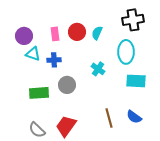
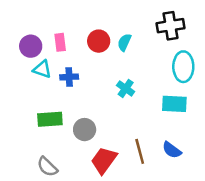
pink rectangle: (55, 34) -> (60, 42), moved
cyan ellipse: (126, 52) -> (183, 67), moved
gray circle: (67, 85) -> (85, 130), moved
red trapezoid: (66, 126) -> (104, 160), moved

